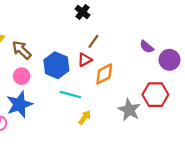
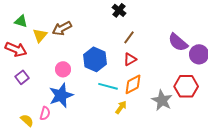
purple semicircle: (147, 47) -> (178, 42), size x1.5
brown arrow: (22, 50) -> (62, 28), moved, turned -72
red triangle: (85, 60) -> (130, 59), moved
orange diamond: (104, 74) -> (133, 84), moved

